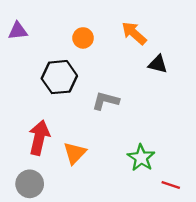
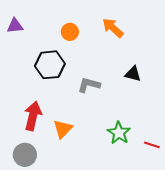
black triangle: (158, 64) -> (133, 74), moved
red line: (171, 185) -> (152, 145), moved

